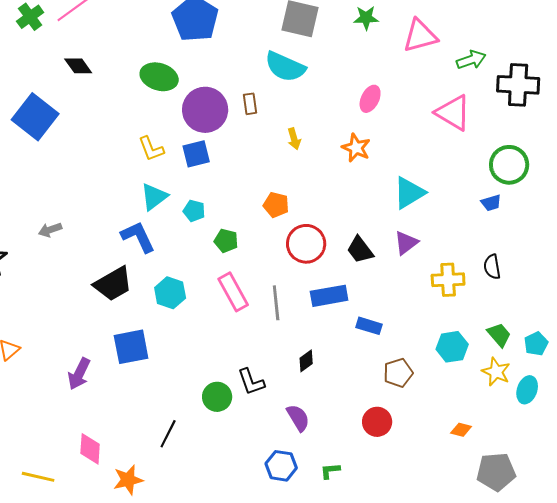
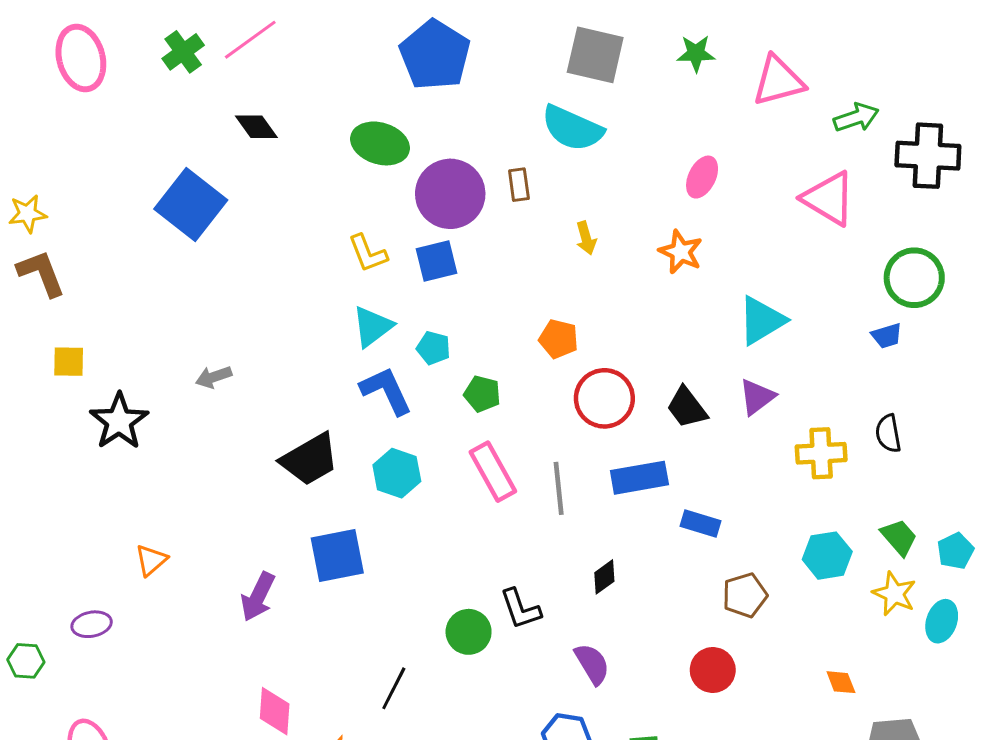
blue L-shape: (138, 237) -> (386, 391), moved
orange diamond: (461, 430) -> (841, 682), turned 55

